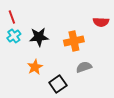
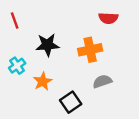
red semicircle: (101, 22) -> (108, 18), moved
cyan cross: (14, 36) -> (17, 66), moved

